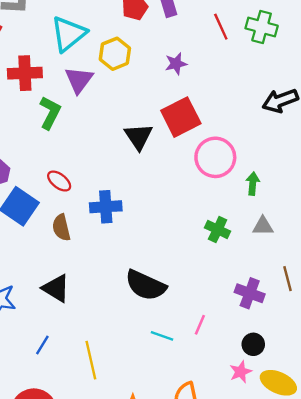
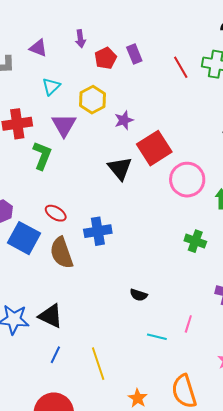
cyan triangle: (68, 34) -> (51, 86), size x0.6
purple star: (176, 64) -> (124, 120), moved
brown semicircle: (61, 228) -> (62, 253), size x1.4
black semicircle: (146, 285) -> (139, 295), size x0.5
black triangle: (56, 288) -> (51, 316), moved

